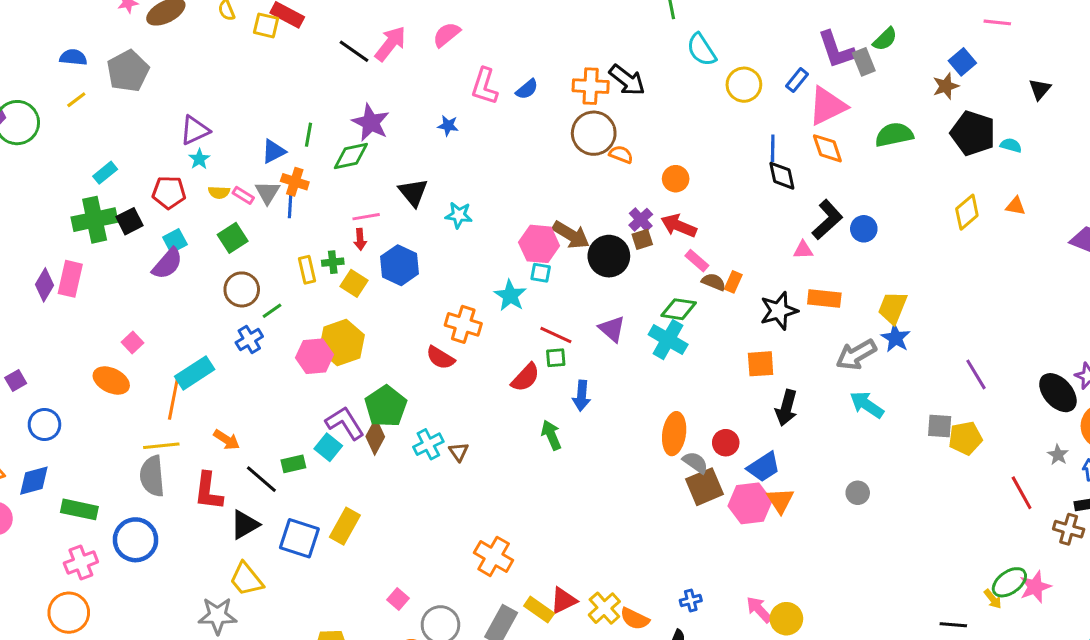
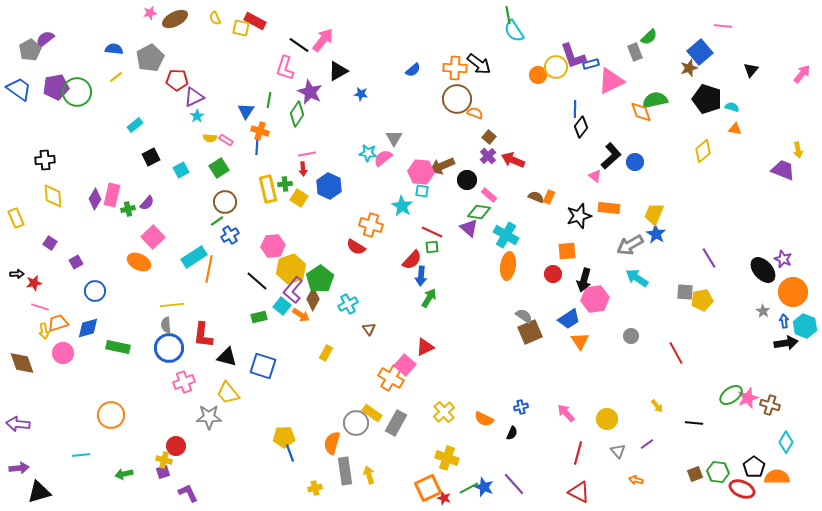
pink semicircle: (447, 35) -> (383, 158), moved
cyan semicircle: (701, 50) -> (514, 31), moved
purple L-shape: (836, 50) -> (573, 56), moved
blue square: (962, 62) -> (700, 52), size x1.4
blue rectangle: (797, 80) -> (591, 64), turned 35
pink L-shape: (484, 86) -> (285, 68), moved
orange diamond: (827, 148) -> (641, 112), moved
blue triangle: (274, 151) -> (246, 111), turned -30
green diamond: (351, 156) -> (297, 114), turned -45
black diamond: (782, 176) -> (581, 127), turned 50
orange circle: (676, 179) -> (538, 75), moved
red pentagon: (169, 192) -> (177, 80), moved
gray triangle: (268, 192) -> (394, 138), moved
black triangle: (413, 192) -> (338, 71), moved, turned 40
orange triangle: (1015, 206) -> (735, 129), moved
green cross: (95, 220) -> (128, 209), moved, size x0.5
brown arrow: (571, 235) -> (442, 166), turned 125
brown square: (642, 239) -> (489, 137), moved, turned -32
pink triangle: (803, 250) -> (595, 176), turned 40
black circle: (609, 256) -> (467, 180), size x0.7
pink rectangle: (697, 261) -> (489, 195), moved
purple semicircle: (167, 264) -> (147, 203), moved, size x0.7
yellow rectangle: (307, 270) -> (268, 189), size x1.5
green diamond: (679, 309) -> (479, 212), moved
green line: (272, 311) -> (217, 221), moved
pink square: (132, 343) -> (153, 237), size x1.6
yellow hexagon: (342, 343) -> (291, 269), moved
blue arrow: (582, 396) -> (421, 276), moved
orange line: (173, 399) -> (209, 269), moved
purple L-shape: (345, 423) -> (293, 290), turned -108
orange ellipse: (674, 434) -> (508, 266), moved
green arrow: (551, 435) -> (429, 298), turned 54
orange arrow: (227, 440) -> (301, 315), moved
red circle: (726, 443) -> (553, 274), moved
brown triangle: (459, 452) -> (369, 329), moved
gray semicircle: (152, 476) -> (166, 325), size x0.6
black line: (261, 479) -> (257, 281), moved
red line: (1022, 493) -> (676, 353), moved
pink hexagon: (750, 503) -> (595, 299), moved
black triangle: (245, 525) -> (227, 357), turned 45
yellow rectangle: (345, 526) -> (326, 353), moved, size x0.7
brown cross: (1069, 529) -> (770, 405), moved
blue circle: (136, 540) -> (169, 348), moved
pink cross: (81, 563) -> (184, 382), moved
pink square: (398, 599) -> (405, 365), moved, size x1.5
yellow arrow: (993, 599) -> (657, 406), moved
red triangle: (563, 600) -> (425, 347), moved
yellow cross: (604, 608) -> (444, 412), moved
yellow rectangle: (539, 610) -> (372, 413), moved
yellow circle: (786, 619) -> (607, 419), moved

